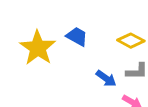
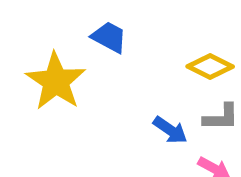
blue trapezoid: (77, 36) -> (109, 37), moved

